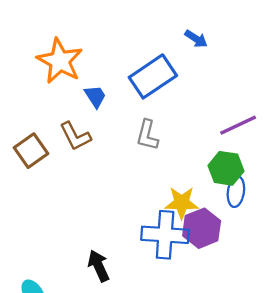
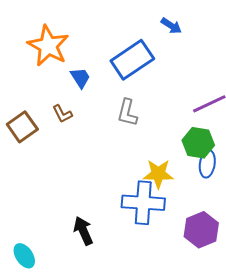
brown L-shape: (75, 136) -> (62, 114), size x0.7
purple hexagon: (202, 228) -> (201, 230), moved

